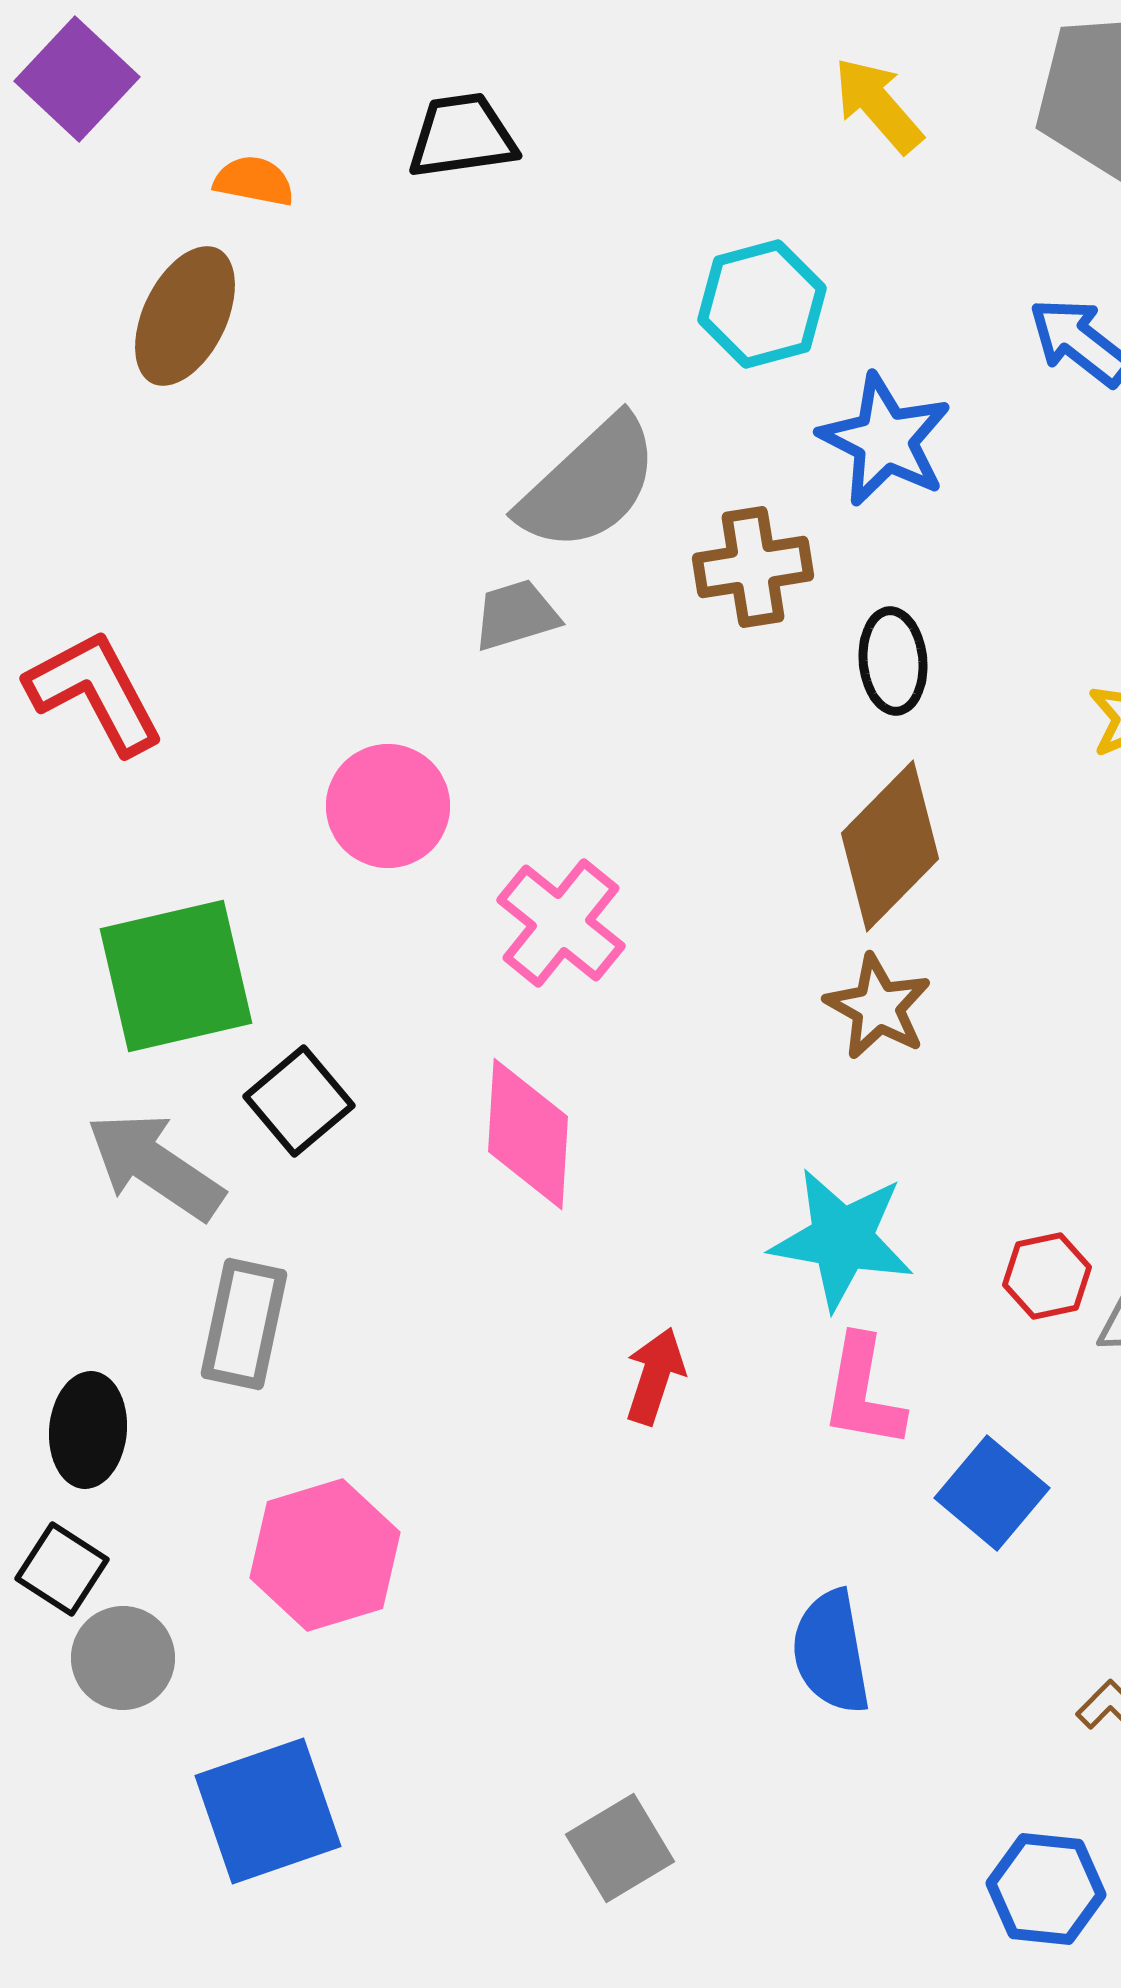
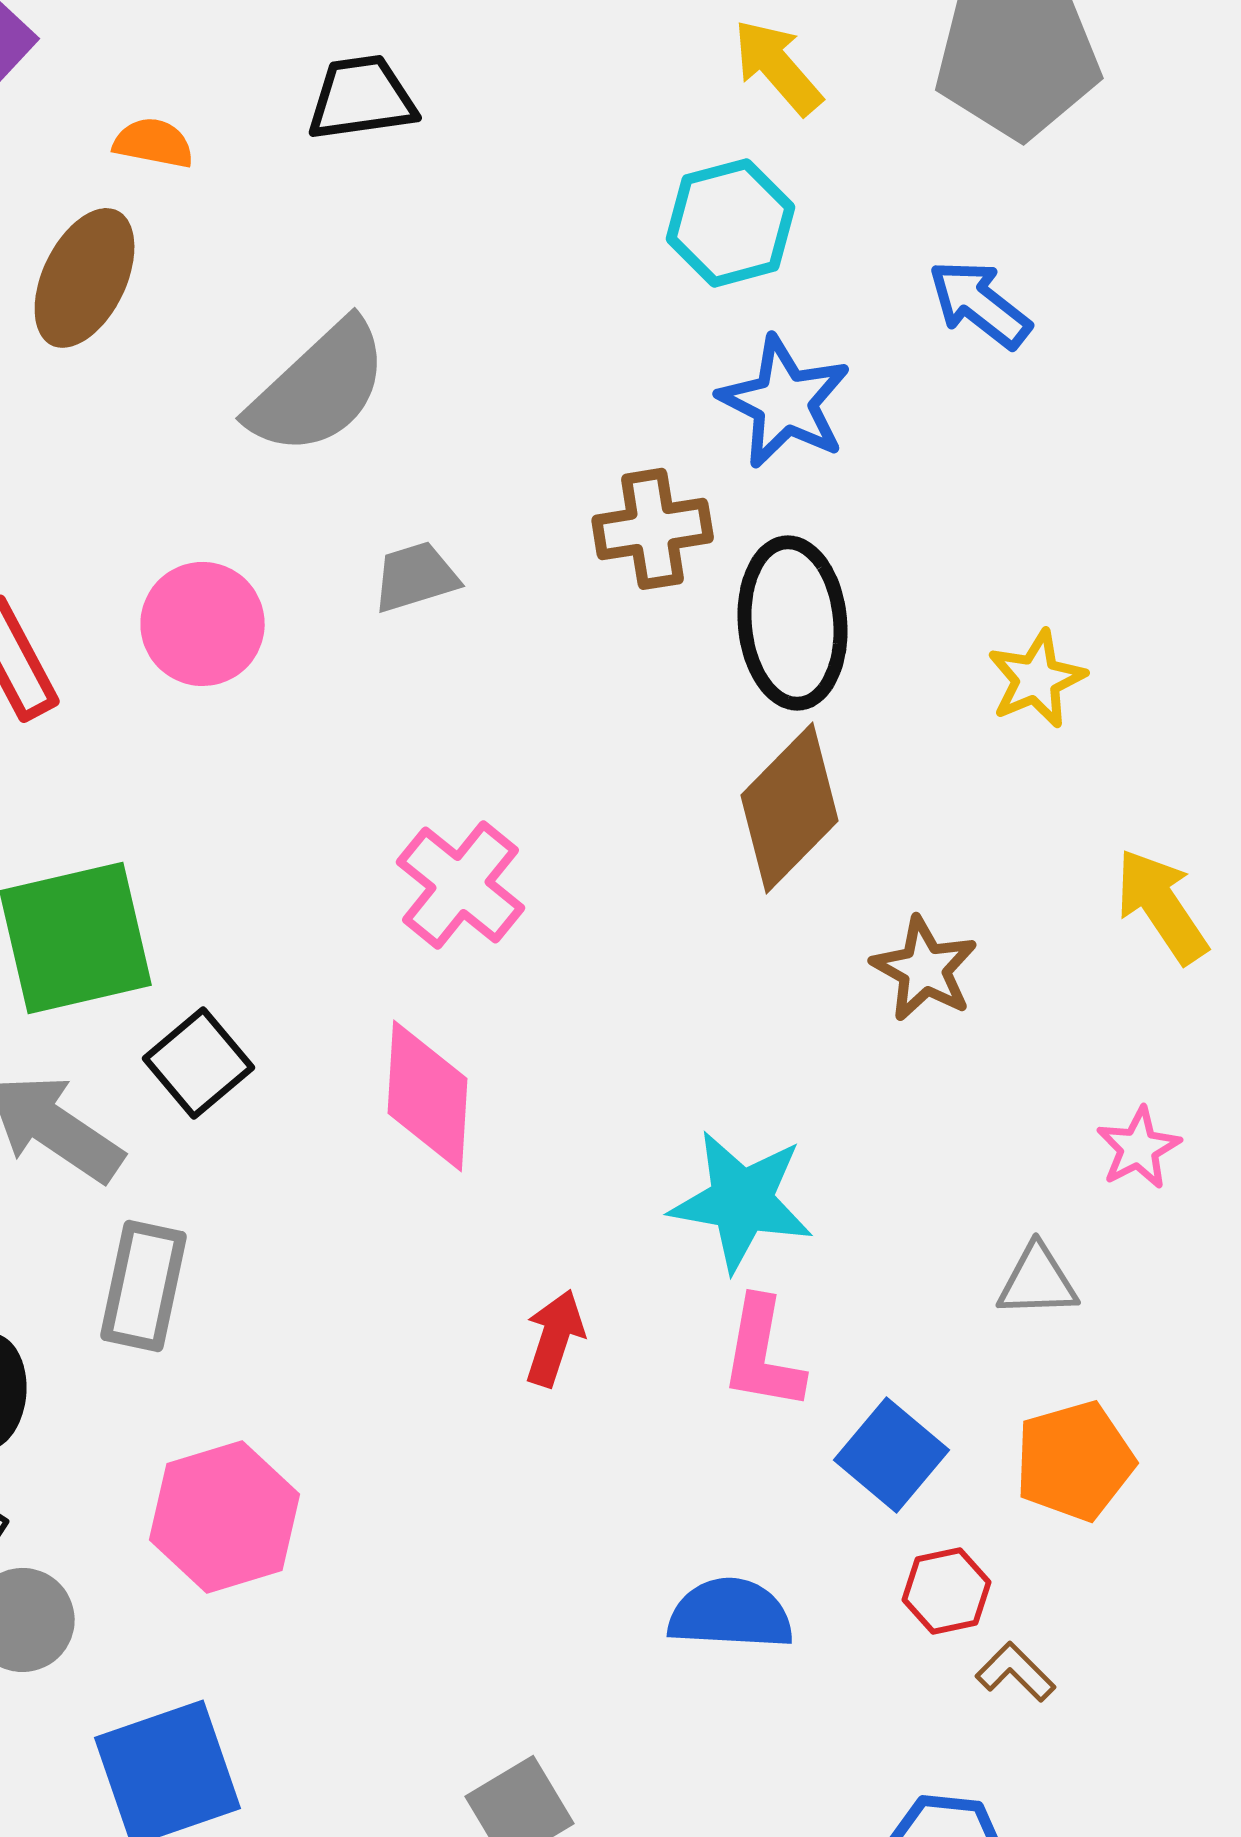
cyan hexagon: (762, 304) -> (731, 223), moved
gray semicircle: (589, 484) -> (319, 388), moved
black ellipse: (893, 661) -> (793, 623), size x1.6
pink circle: (388, 806) -> (203, 624), moved
brown star: (878, 1007) -> (925, 969), moved
red hexagon: (1047, 1276) -> (947, 1591), moved
blue semicircle: (831, 1652) -> (731, 1614), turned 103

